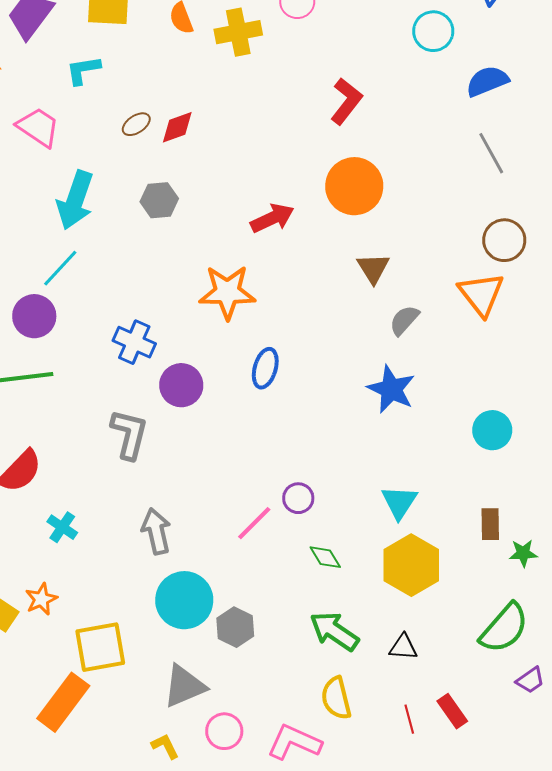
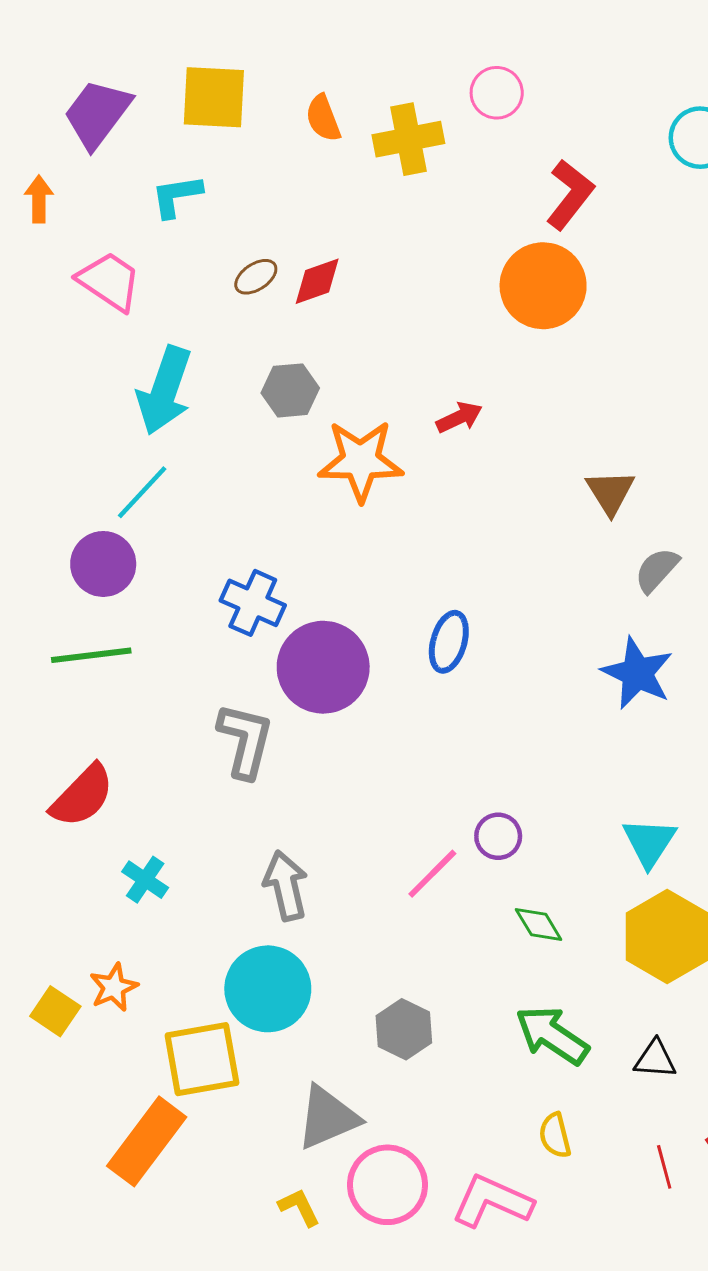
red L-shape: (346, 101) -> (570, 194), moved
orange circle: (354, 186) -> (543, 286), moved
red arrow: (272, 218) -> (459, 417), size x0.7
orange star: (227, 292) -> (361, 461), moved
purple circle: (181, 385) -> (323, 667), size x1.4
cyan circle: (184, 600) -> (268, 989), moved
yellow semicircle: (336, 698) -> (555, 1135), size x0.7
pink circle: (224, 731) -> (387, 1185), size x1.4

